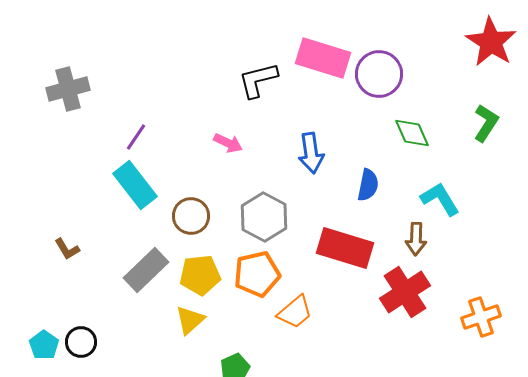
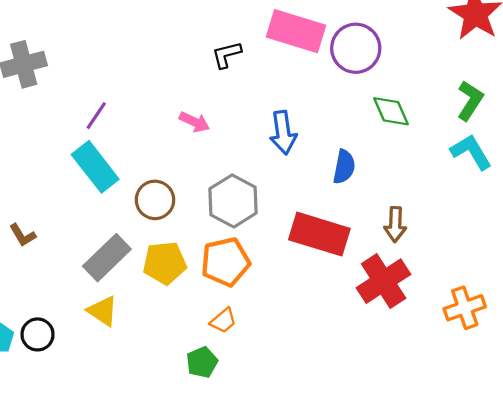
black L-shape: (258, 80) -> (227, 55), size x0.7
cyan L-shape: (440, 199) -> (471, 152), moved
orange trapezoid: (295, 312) -> (223, 321), moved, size x0.7
yellow triangle: (190, 320) -> (103, 311), moved, turned -44

